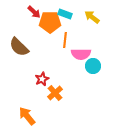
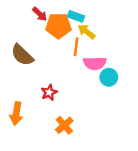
yellow arrow: (92, 17) -> (87, 32), moved
orange cross: (55, 93) -> (64, 125), moved
orange arrow: (27, 116) -> (16, 114), moved, turned -132

